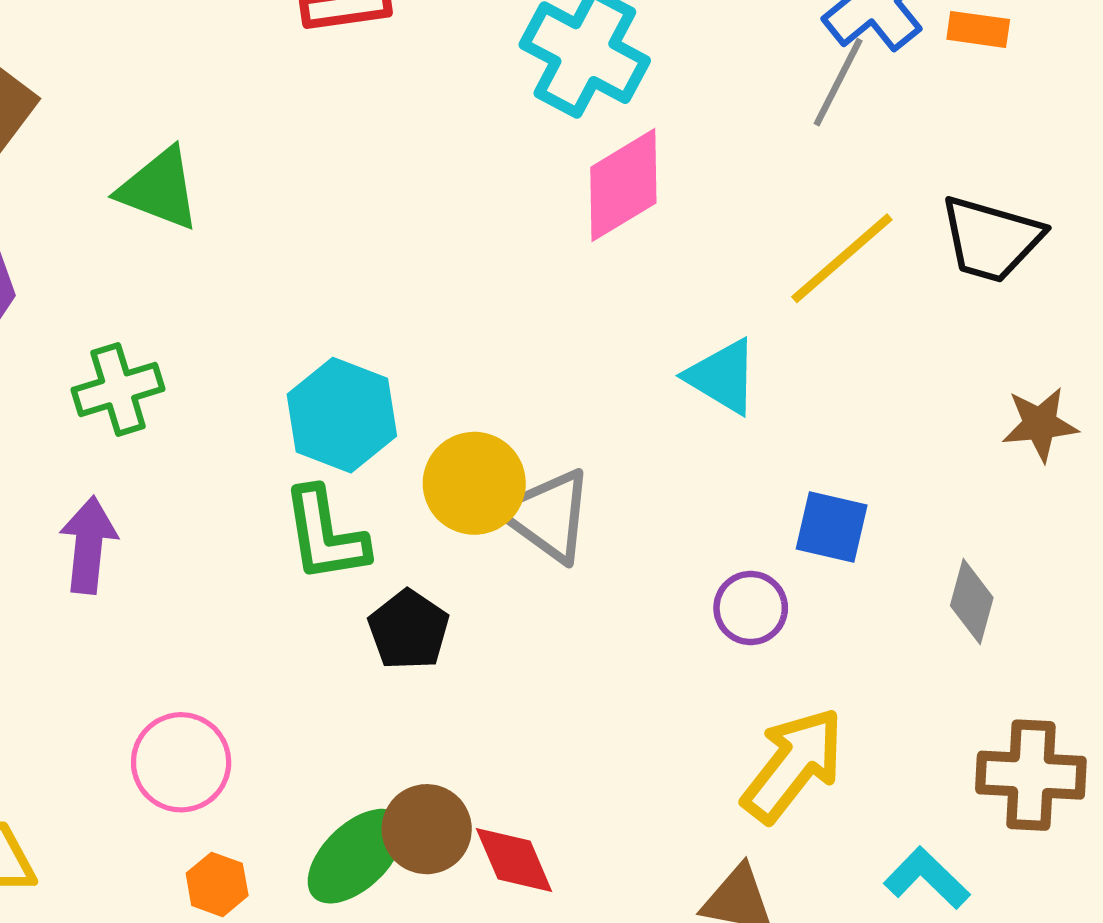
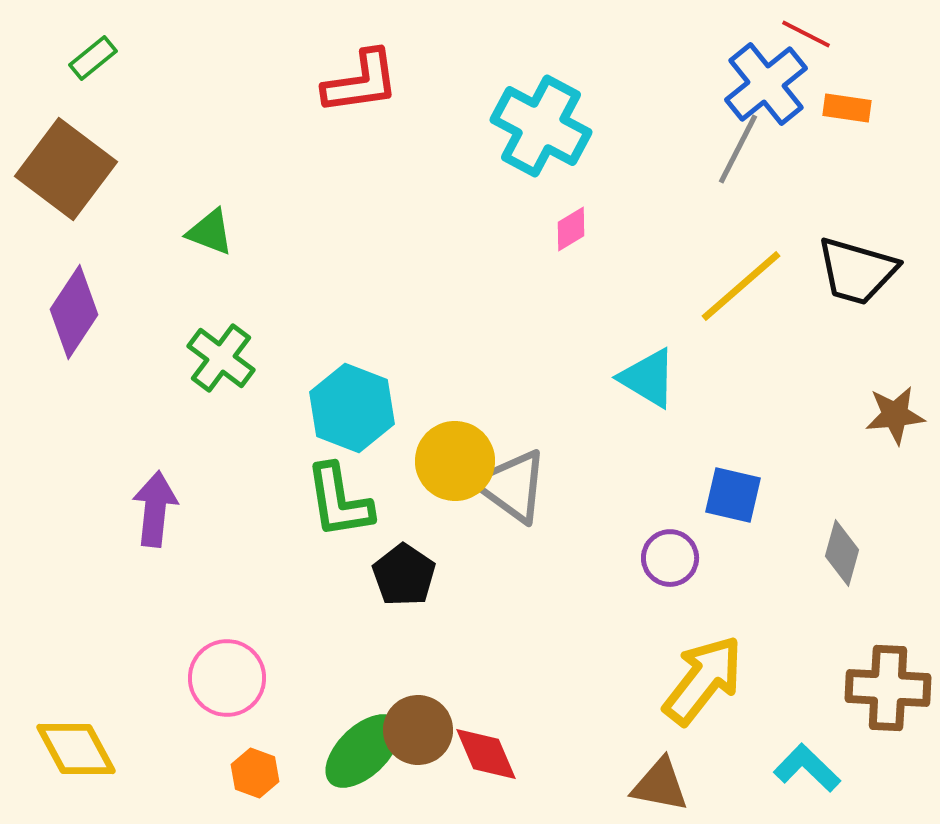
pink diamond: (623, 185) -> (571, 229), size x0.5
green triangle: (159, 189) -> (210, 232), size x0.7
green cross: (118, 389) -> (221, 358), moved, turned -36

